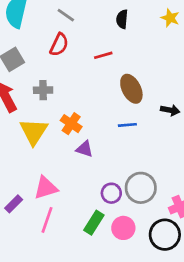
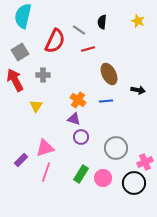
gray line: (66, 15) -> (79, 30), moved
red semicircle: (59, 45) -> (55, 41), size x1.4
orange cross: (71, 124) -> (78, 100), moved
yellow triangle: (34, 132) -> (36, 106), size x0.6
purple circle: (111, 193) -> (81, 137), moved

